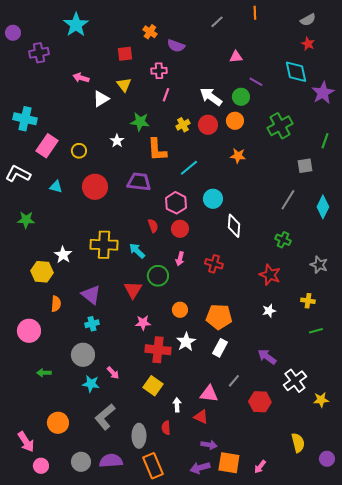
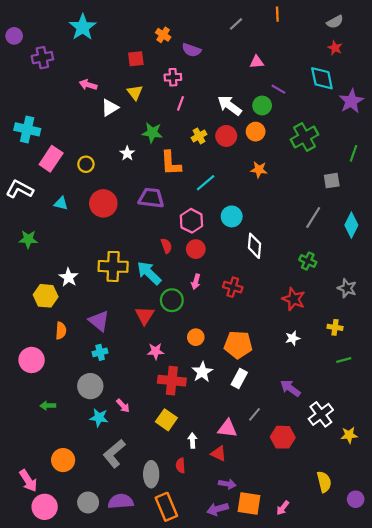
cyan arrow: (137, 251) -> (149, 273), size x1.4
pink circle: (41, 466) -> (45, 507), size x1.5

